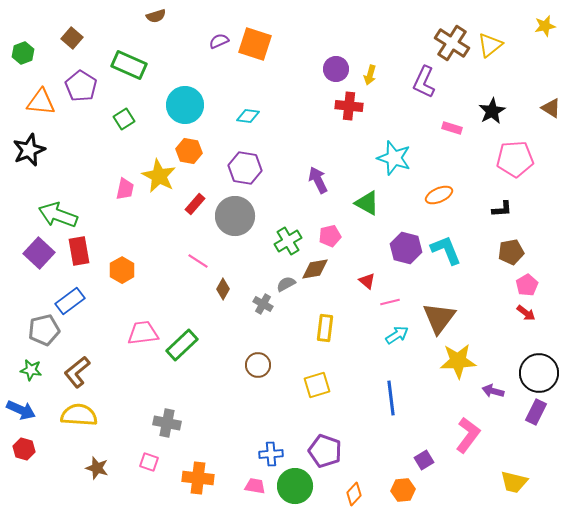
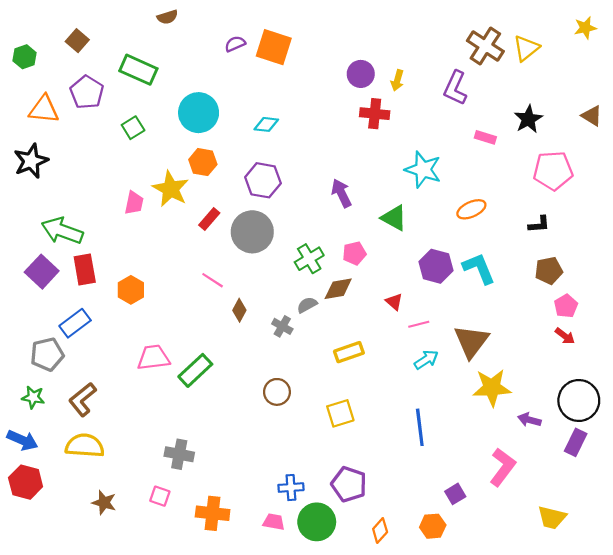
yellow rectangle: (325, 328) -> (349, 352), turned 64
red hexagon: (24, 449) -> (26, 482), size x1.4

